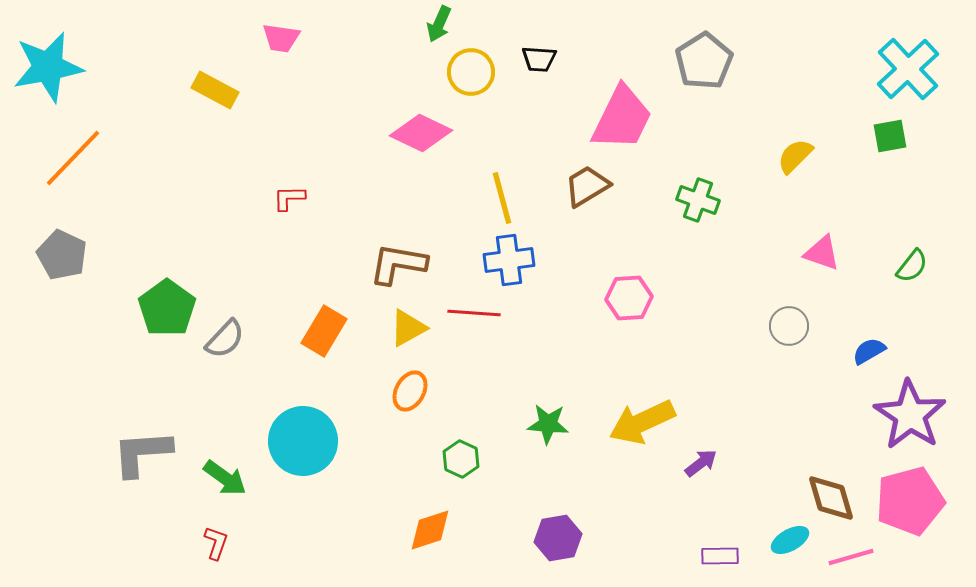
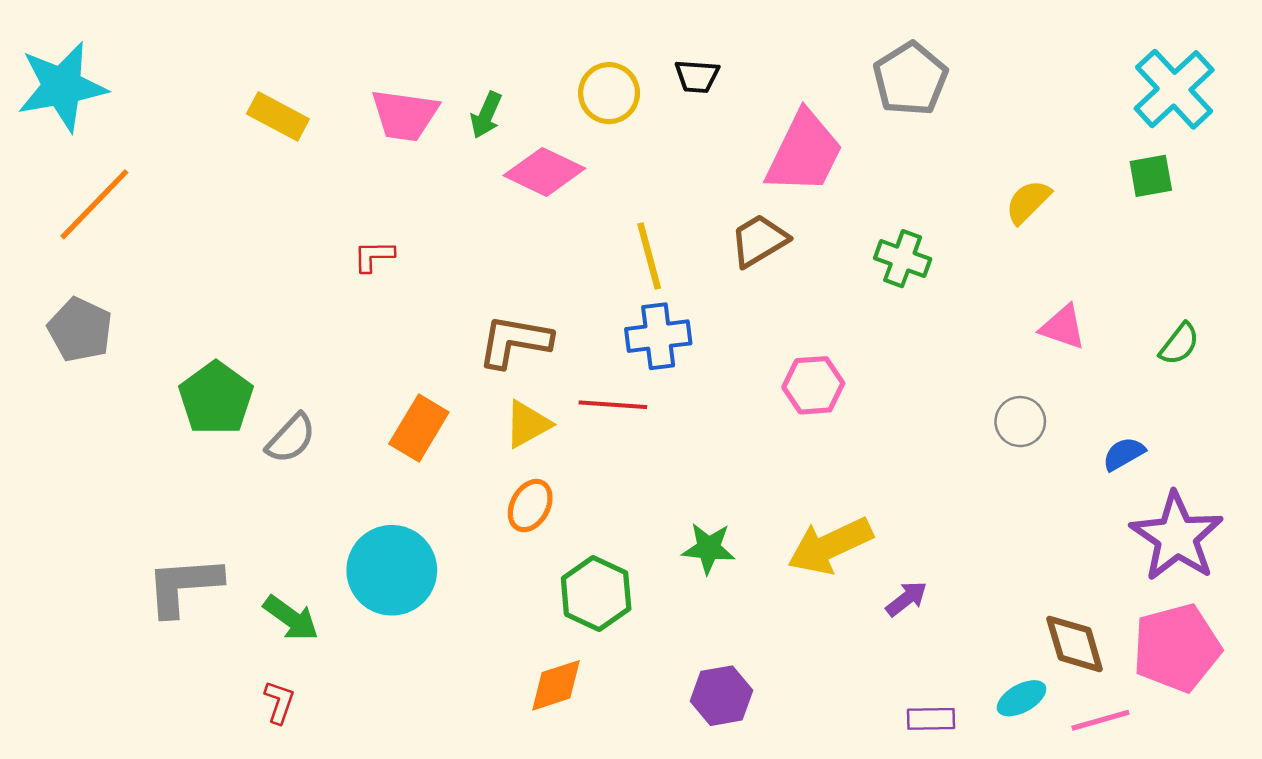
green arrow: (439, 24) -> (486, 115), moved
pink trapezoid: (281, 38) -> (405, 115), moved, size x1.4
green hexagon: (461, 459) -> (596, 594), size x1.5

